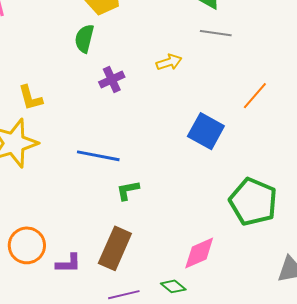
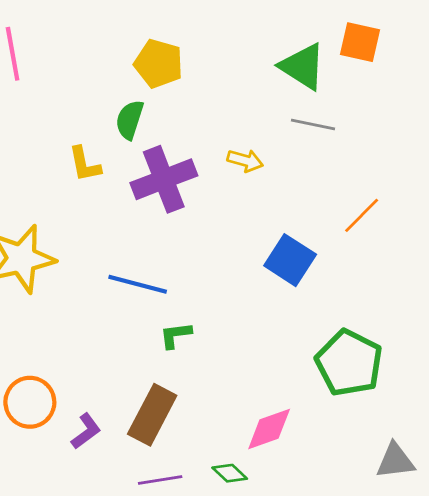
yellow arrow: (169, 62) -> (245, 161), turned 30
purple cross: (112, 79) -> (164, 179), size x1.8
yellow L-shape: (30, 98) -> (85, 164), moved
purple L-shape: (68, 263) -> (86, 431), turned -40

